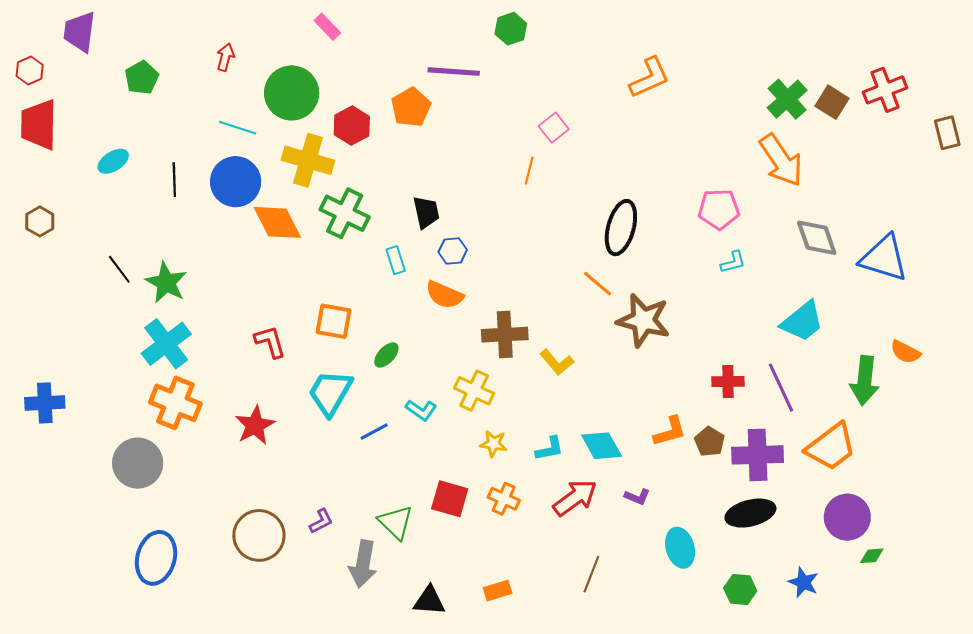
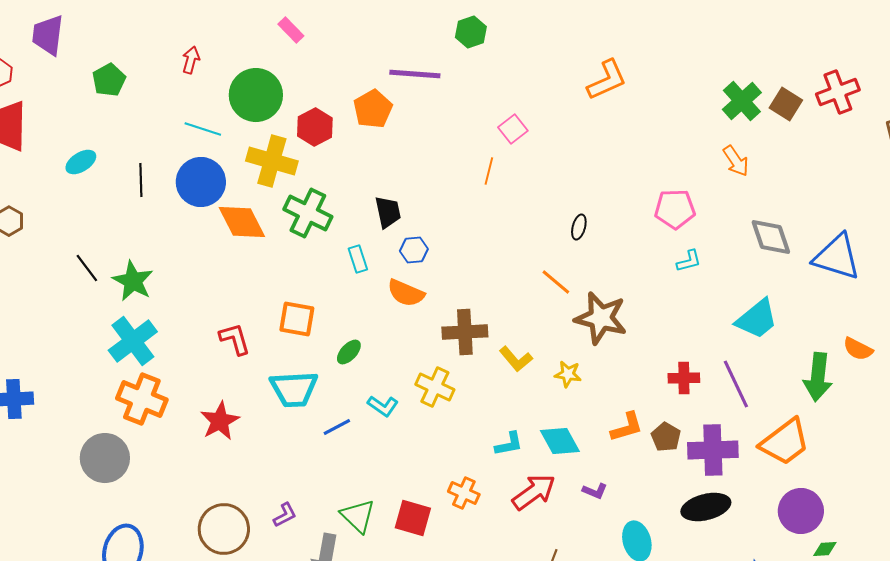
orange arrow: (781, 160) -> (736, 161), size x0.6
black ellipse: (621, 228) -> (579, 227), size x0.5
cyan trapezoid: (330, 393) -> (294, 389), turned -123
yellow star: (493, 444) -> (568, 374), moved
red square: (450, 499) -> (413, 518), moved

